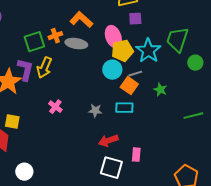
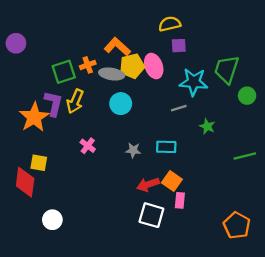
yellow pentagon: (122, 51) -> (132, 66), moved
cyan star: (148, 51) -> (194, 82), turned -30
cyan circle: (112, 70) -> (121, 104), moved
orange square: (129, 86) -> (172, 181), moved

